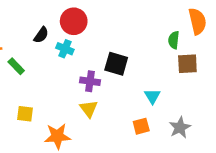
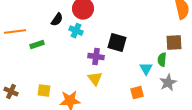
green semicircle: (174, 40) -> (162, 60), moved
green rectangle: (16, 66) -> (37, 45), turned -64
yellow square: (25, 114) -> (44, 91), moved
gray star: (180, 127) -> (168, 83), moved

